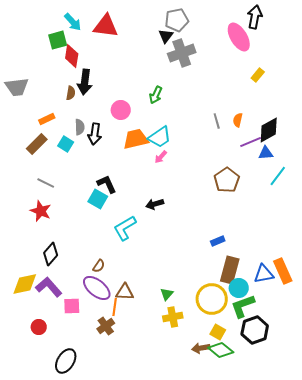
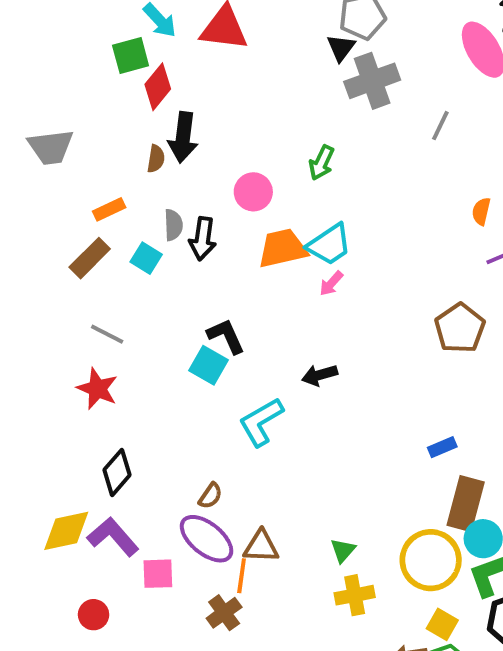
red diamond: (72, 56) -> (158, 87), turned 30
gray line: (217, 121) -> (440, 126), moved, turned 42

